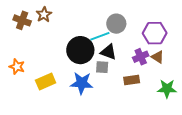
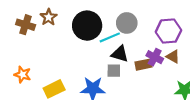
black circle: (80, 50) -> (87, 26), moved
purple cross: (141, 57) -> (155, 57), turned -35
brown rectangle: (132, 80) -> (143, 65), moved

